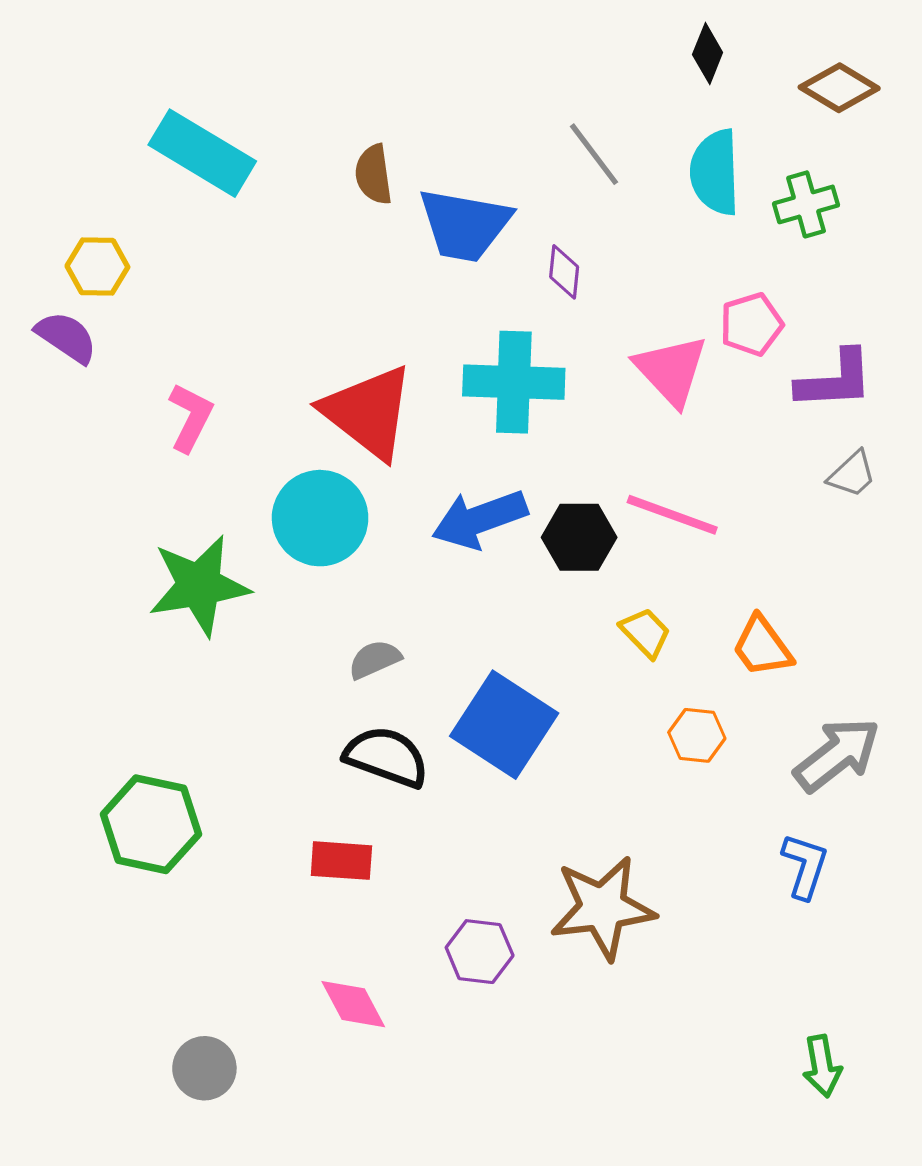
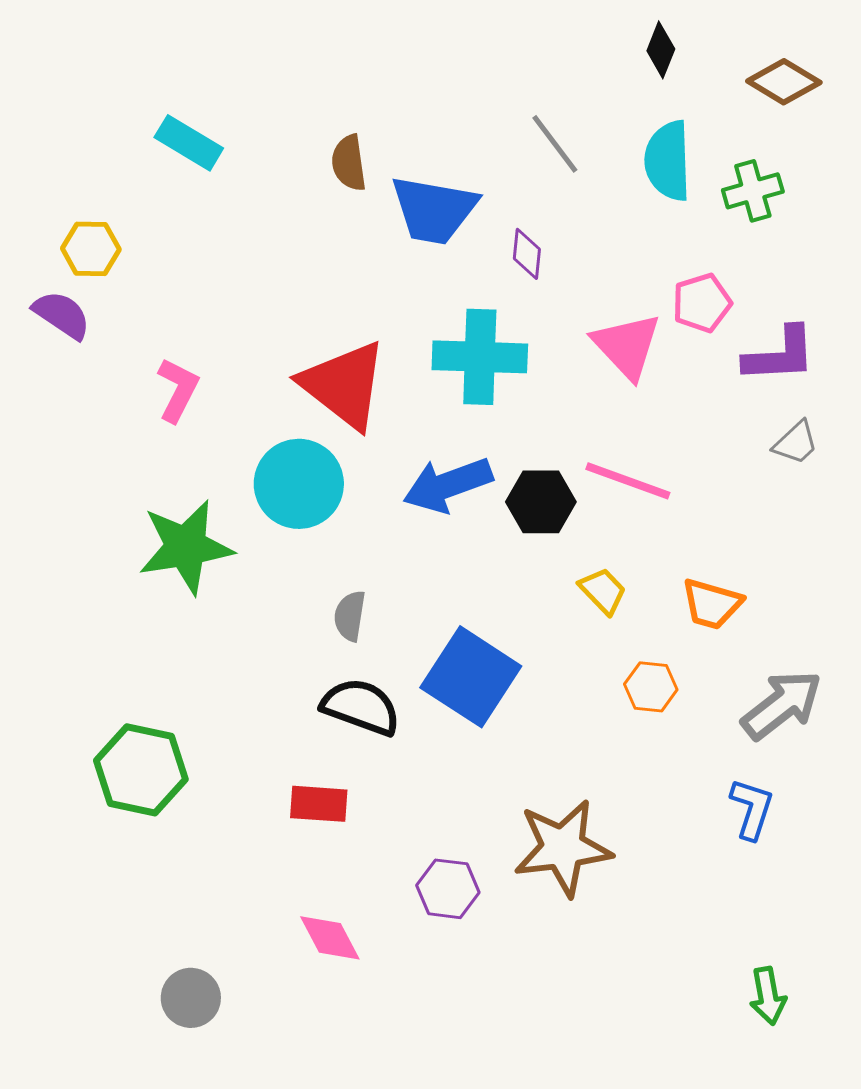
cyan rectangle: (202, 153) -> (189, 143), size x0.7
orange trapezoid: (762, 647) -> (712, 604), turned -38
gray semicircle: (375, 659) -> (350, 616), turned -57

